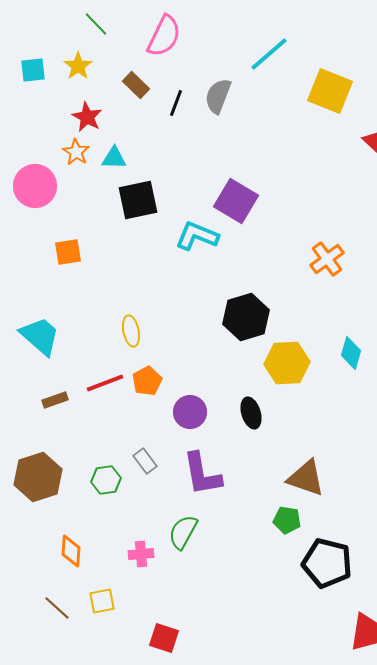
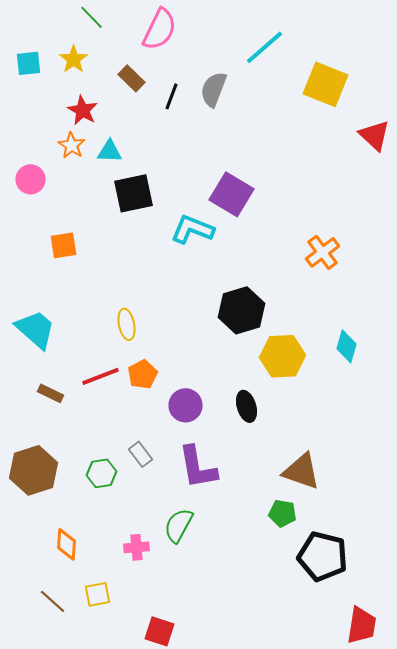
pink circle: (35, 186) -> (30, 179), size x0.7
brown rectangle: (55, 400) -> (50, 393), turned 45

